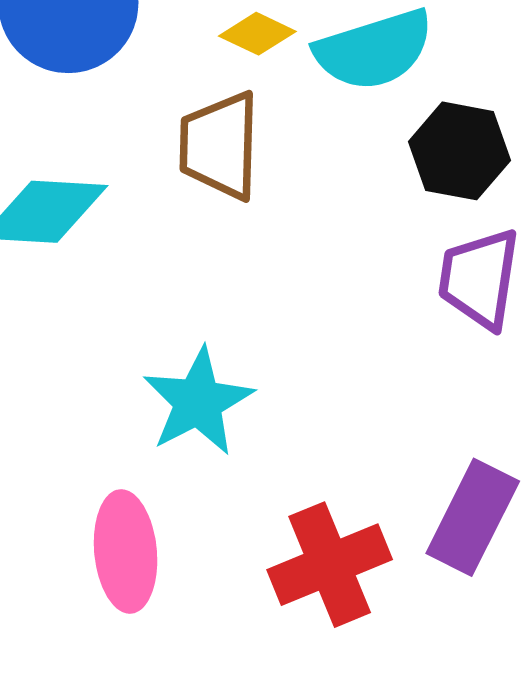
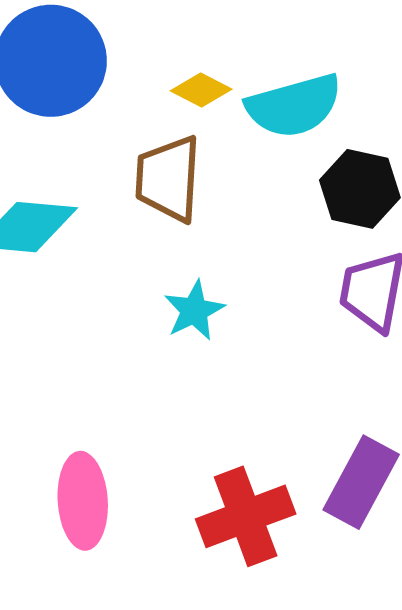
cyan star: (198, 402) -> (194, 311), moved, size x0.7

